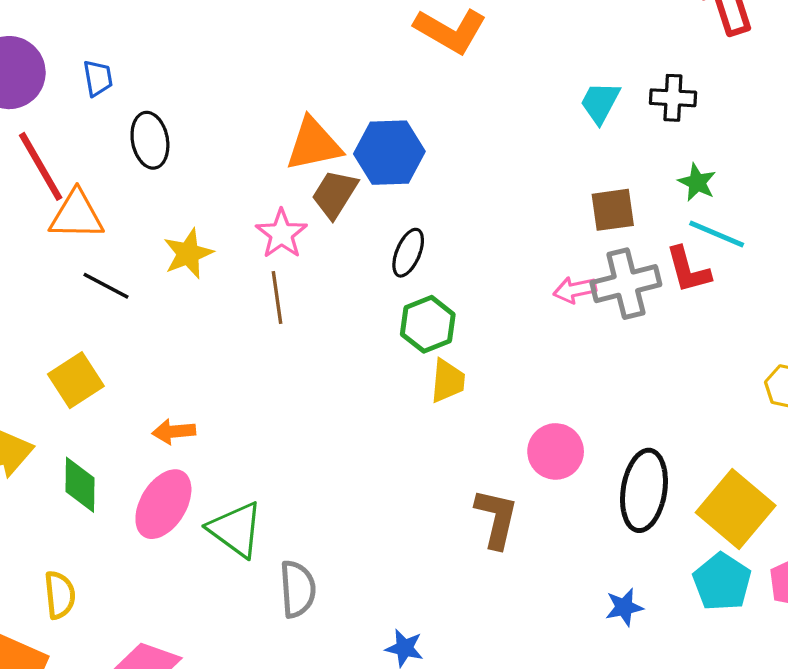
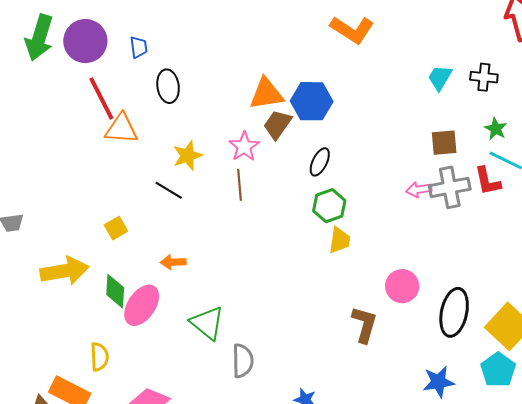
black line: (106, 286) -> (169, 190), moved
yellow square: (76, 380) -> (116, 228), size x0.7
pink ellipse: (163, 504) -> (142, 305), moved
blue star: (624, 607) -> (438, 382), size x1.4

